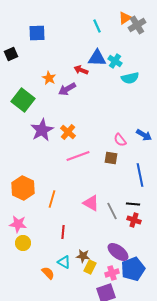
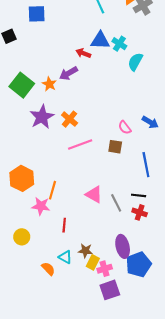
orange star: (49, 78) -> (49, 84), moved
cyan semicircle: (130, 78) -> (135, 62), turned 132
pink star: (18, 224) -> (41, 206), moved
purple ellipse: (118, 252) -> (123, 246), turned 40
pink cross: (112, 273) -> (105, 269), moved

